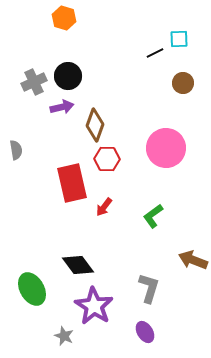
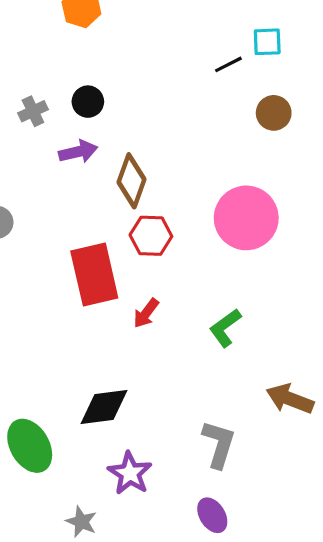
black circle: (68, 76) -> (88, 102), size x0.7
gray cross: (34, 82) -> (33, 111), size x0.7
black diamond: (78, 265) -> (104, 407), turned -60
purple star: (94, 306) -> (130, 473), size x0.7

